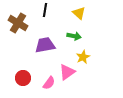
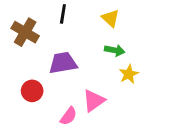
green arrow: (74, 36) -> (115, 50), moved
yellow star: (83, 57) -> (129, 74), moved
red circle: (23, 78) -> (32, 91), moved

